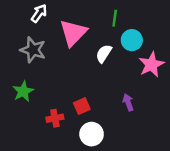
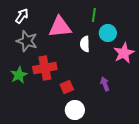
white arrow: (39, 13) -> (22, 16), moved
pink triangle: (73, 33) -> (60, 27), turned 40
white semicircle: (104, 54) -> (85, 44), turned -35
red cross: (55, 118) -> (45, 68), moved, size x1.6

